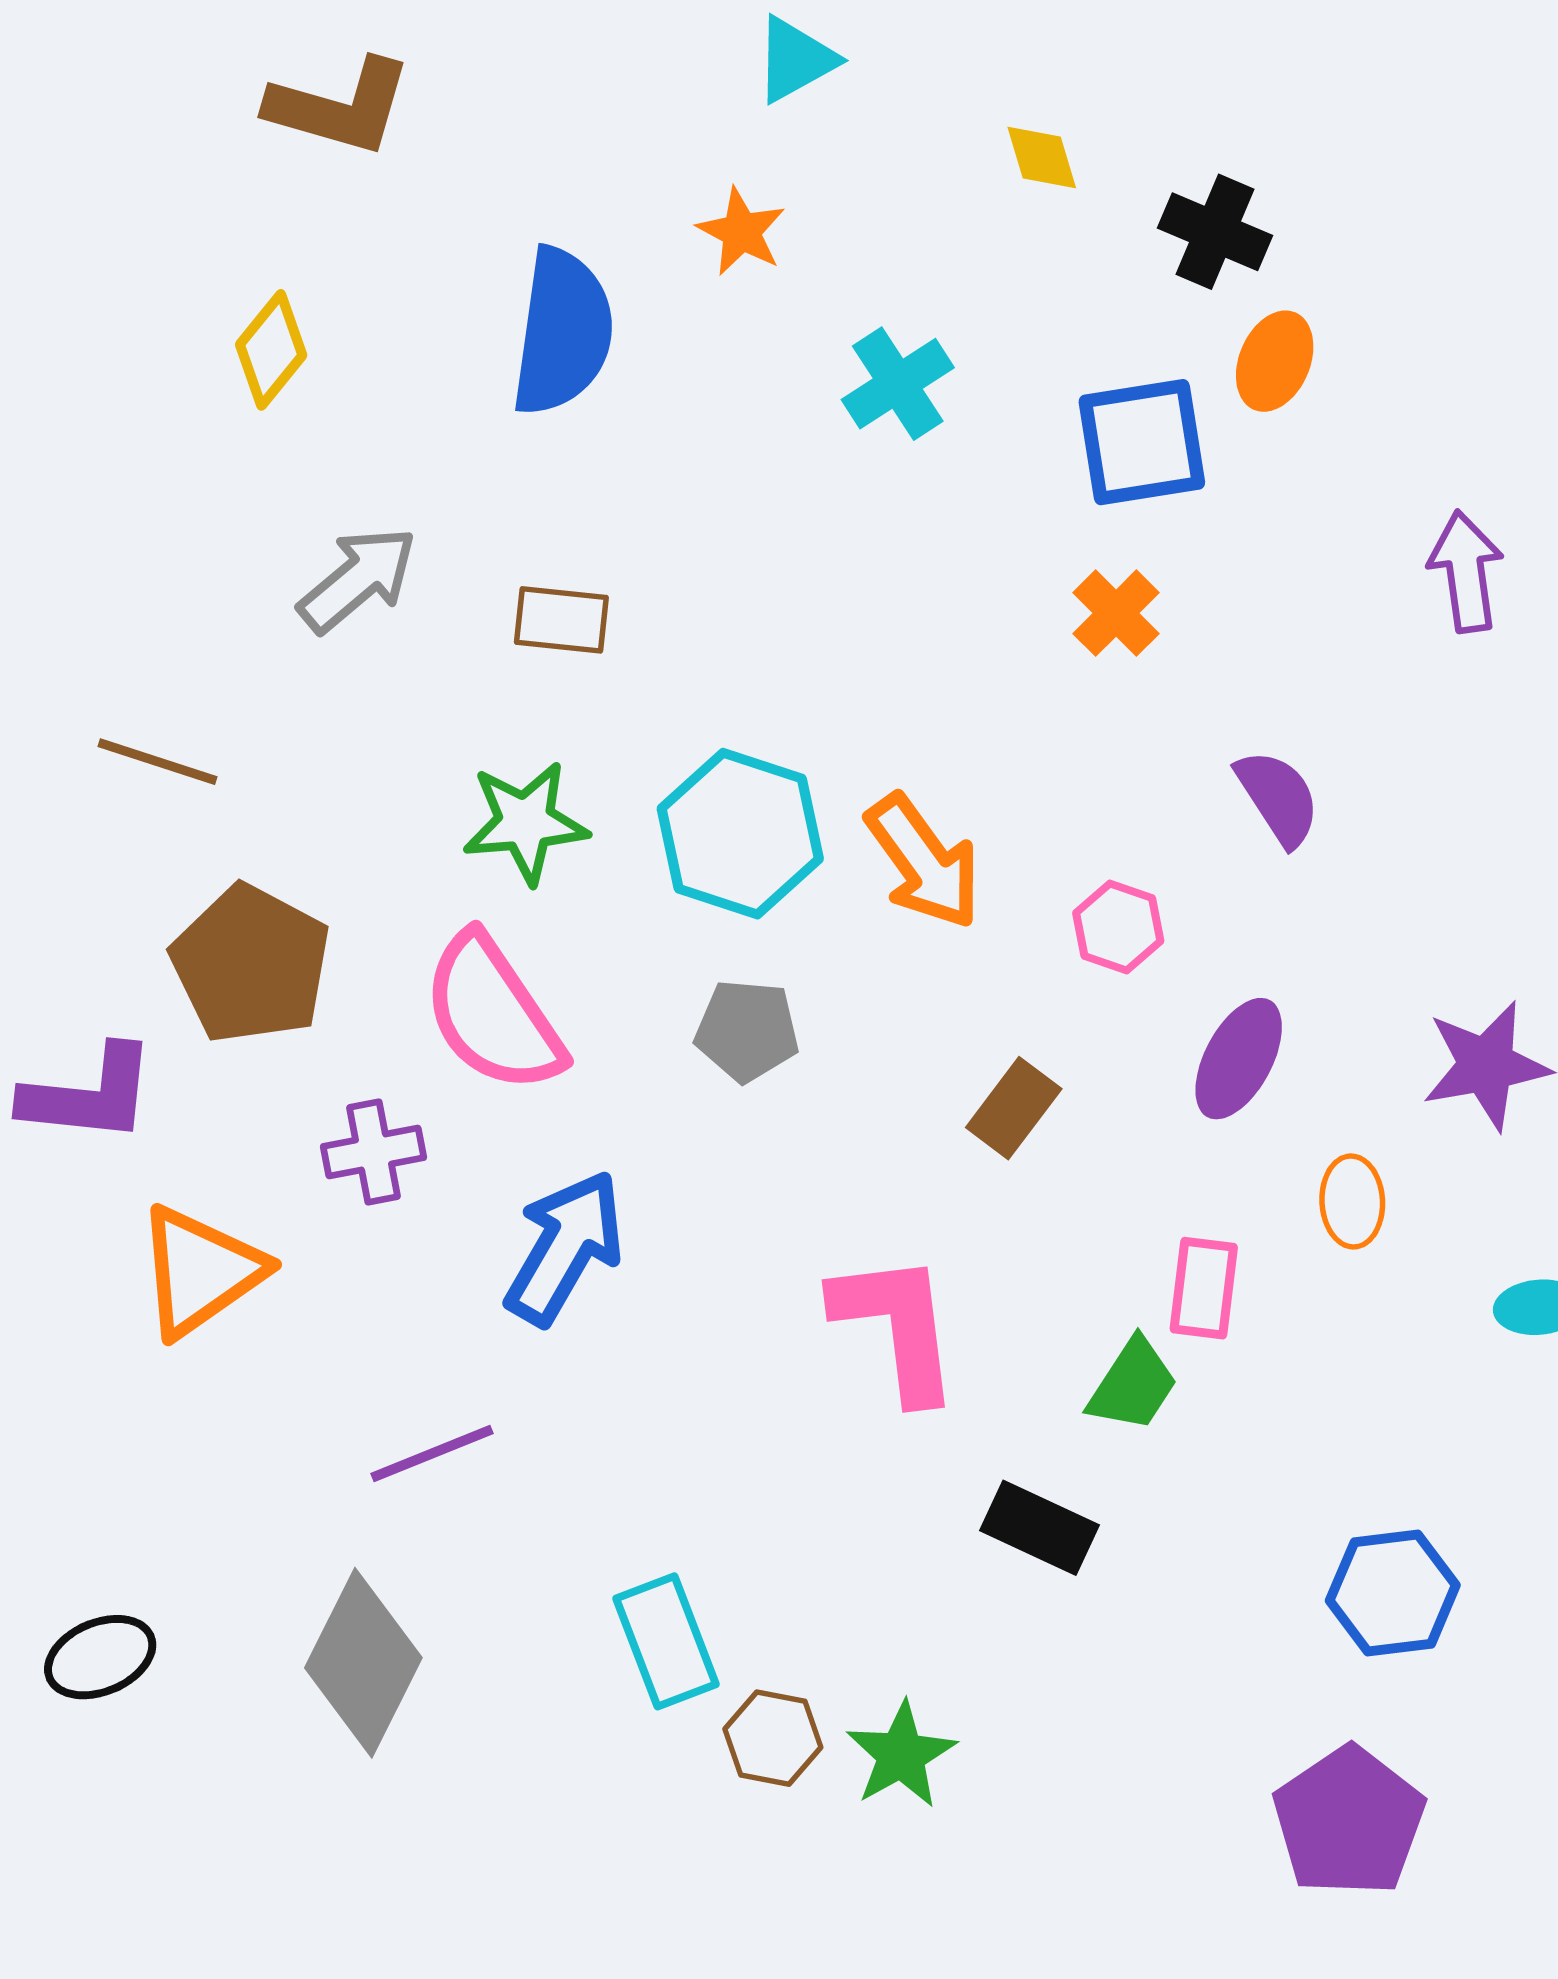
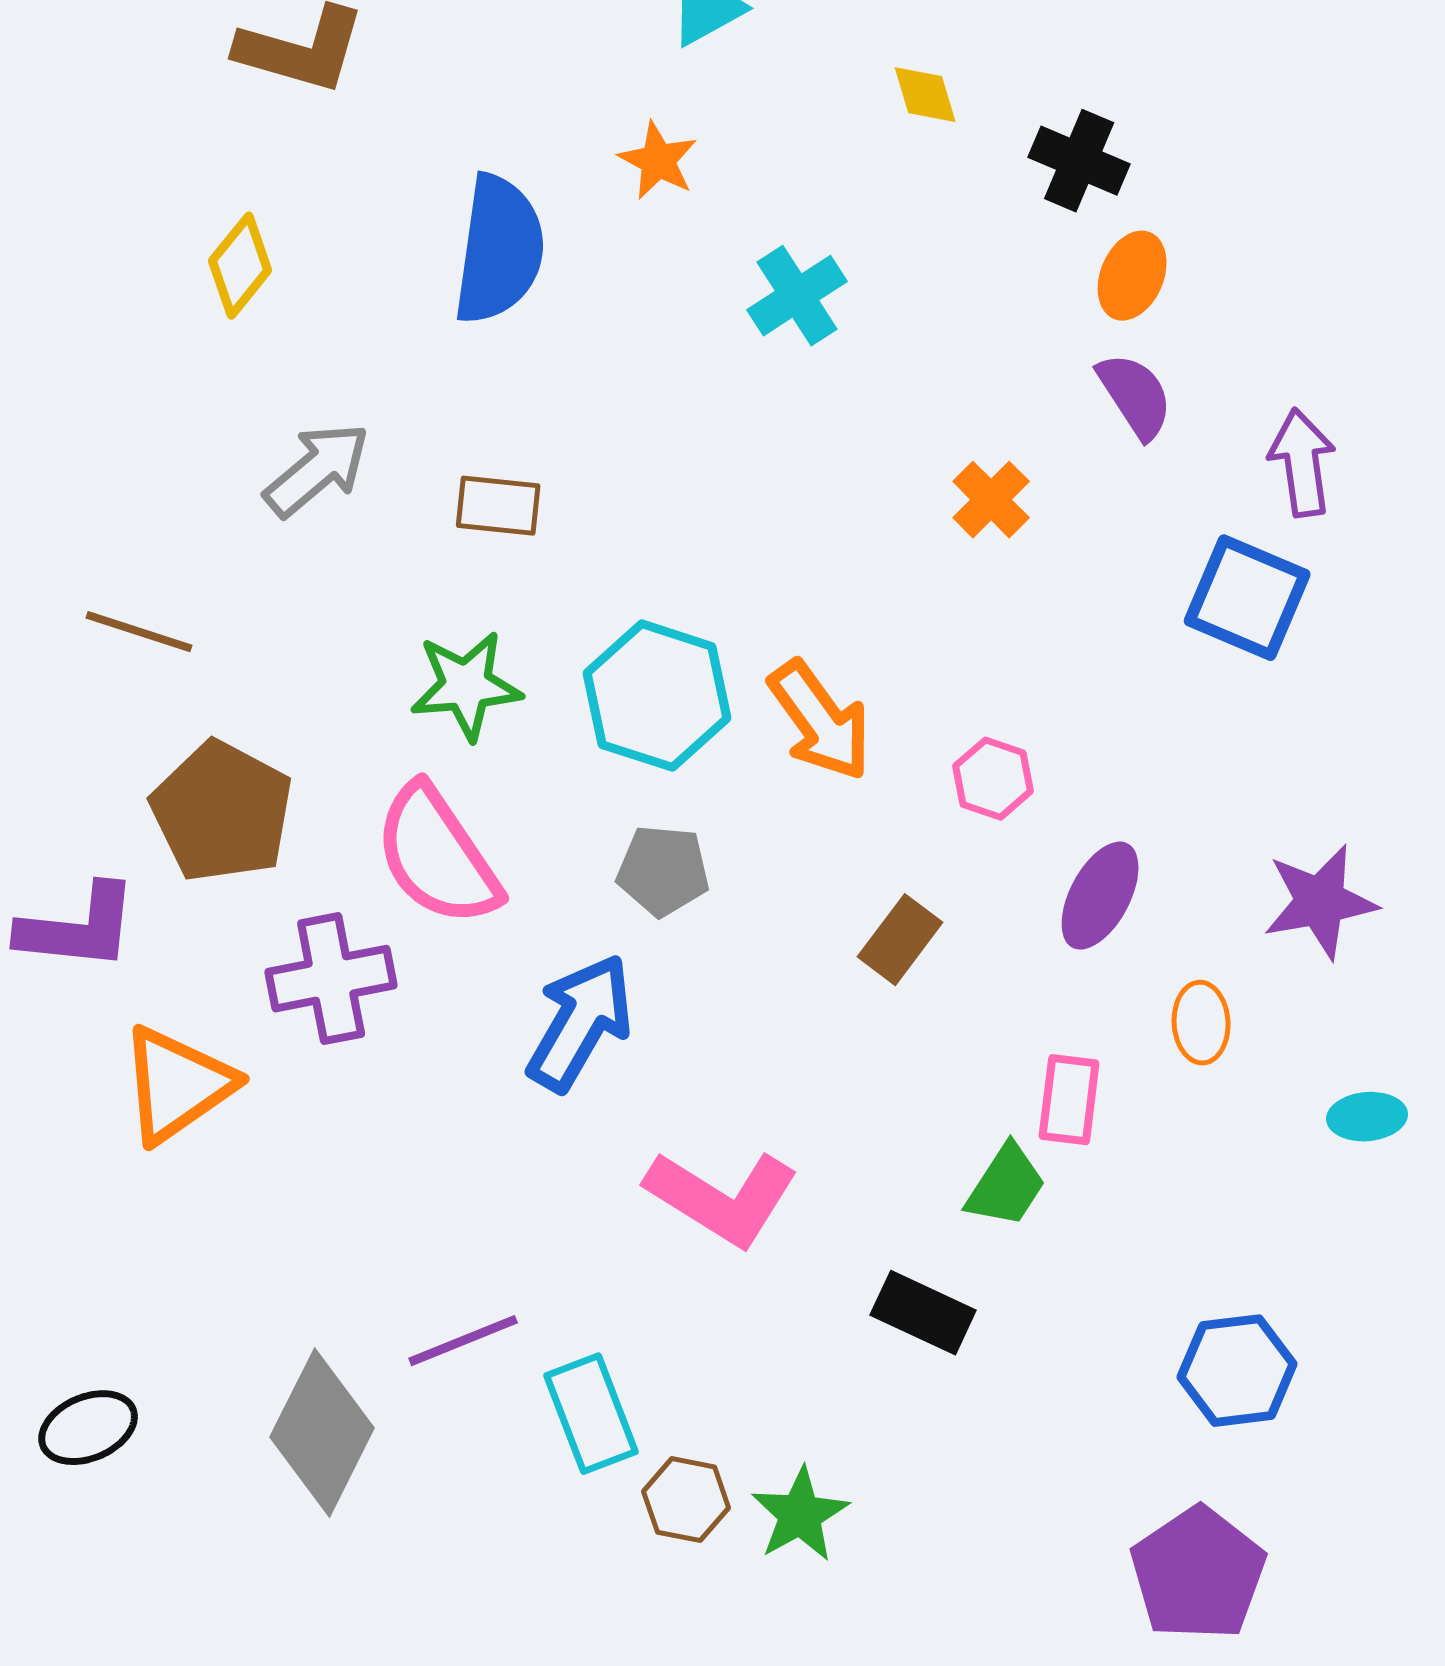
blue square: (1142, 442) -> (1247, 598), moved, turned 32
purple semicircle: (1278, 798) -> (1135, 396), moved
purple cross: (374, 1152) -> (331, 979), size x1.4
blue arrow: (565, 1248) -> (580, 1023), moved
pink L-shape: (897, 1326) -> (722, 1198), moved, turned 129
purple line: (432, 1453) -> (463, 1341), moved

